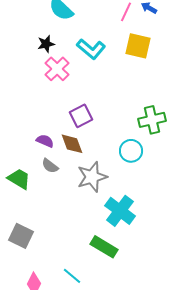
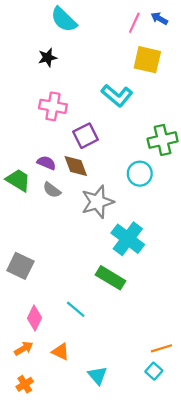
cyan L-shape: (91, 49) -> (117, 95), moved
pink cross: (57, 69) -> (53, 106), moved, turned -35
green trapezoid: (19, 179) -> (18, 180), moved

